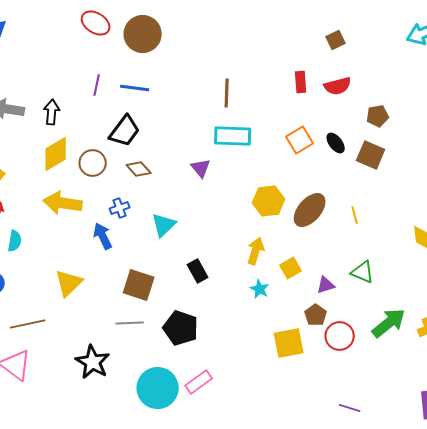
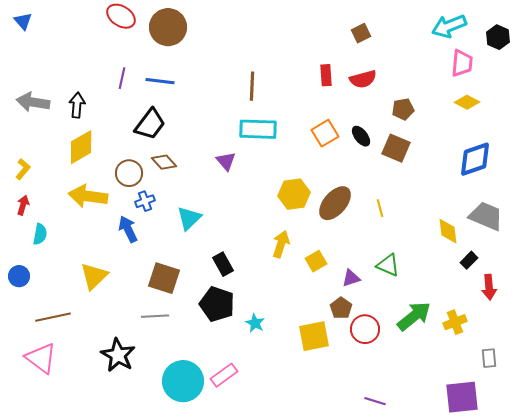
brown circle: (93, 163) -> (129, 173), moved
cyan star: (260, 289) -> (255, 323), moved
black pentagon: (181, 328) -> (217, 304), moved

